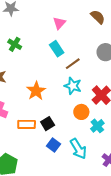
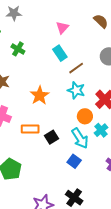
black square: (48, 124) -> (52, 137), moved
blue square: (54, 145) -> (74, 161), moved
cyan arrow: (78, 149) -> (80, 138), moved

